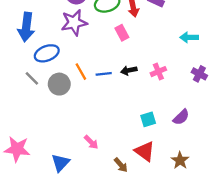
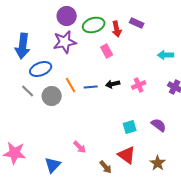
purple semicircle: (181, 117) -> (159, 125), turned -98

